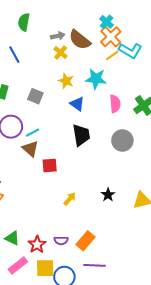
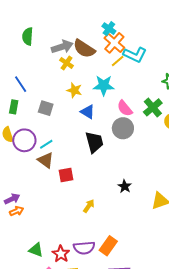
gray arrow: (58, 36) -> (62, 47), size x1.5
blue line: (14, 55) -> (21, 84), moved
pink semicircle: (115, 104) -> (125, 108), turned 150
gray circle: (122, 140) -> (123, 128), moved
black star: (108, 195) -> (125, 186), moved
purple semicircle: (61, 241) -> (84, 248), size x1.5

